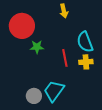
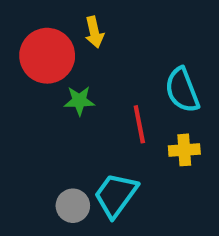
yellow arrow: (64, 11) -> (94, 32), moved
yellow cross: (86, 62) -> (184, 150), moved

